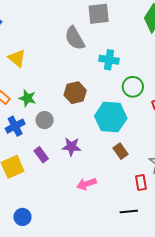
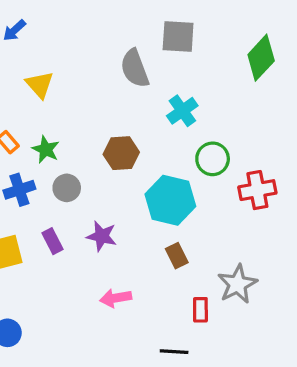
cyan cross: (109, 60) -> (182, 111), turned 36

